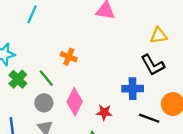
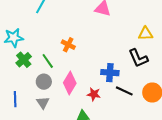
blue cross: (133, 89) -> (110, 73), moved
black line: (149, 118) -> (124, 91), moved

